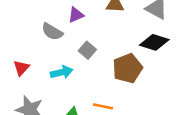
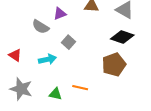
red triangle: (21, 68) -> (15, 55), turned -40
brown pentagon: (127, 68) -> (114, 65), moved

